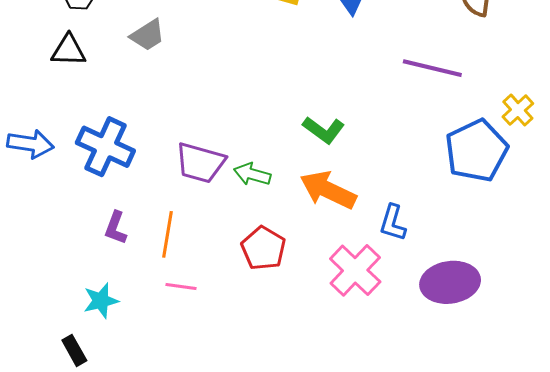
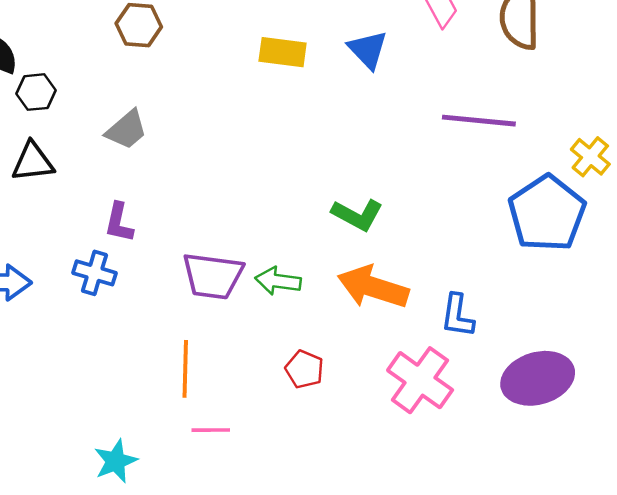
blue cross: (105, 147) -> (95, 273), size x0.6
purple L-shape: (116, 228) -> (119, 223), moved
red pentagon: (263, 248) -> (304, 369), size x0.7

